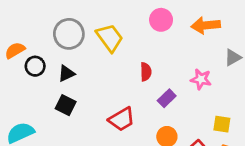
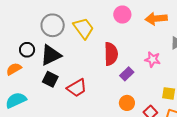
orange semicircle: (15, 50) -> (14, 69), moved
red semicircle: (146, 72) -> (111, 54), size x1.6
black triangle: (66, 73) -> (51, 55), size x1.6
red trapezoid: (122, 119) -> (77, 88), moved

